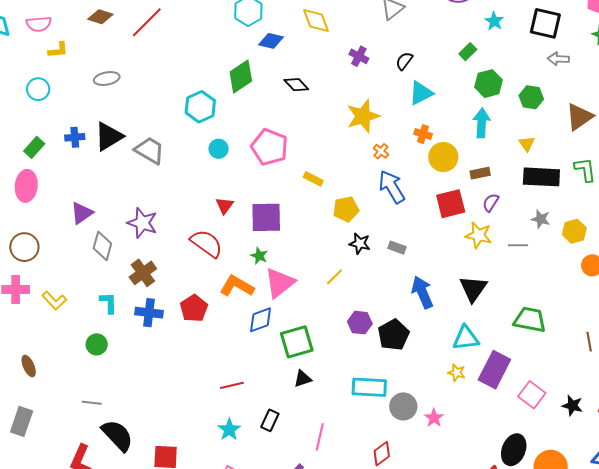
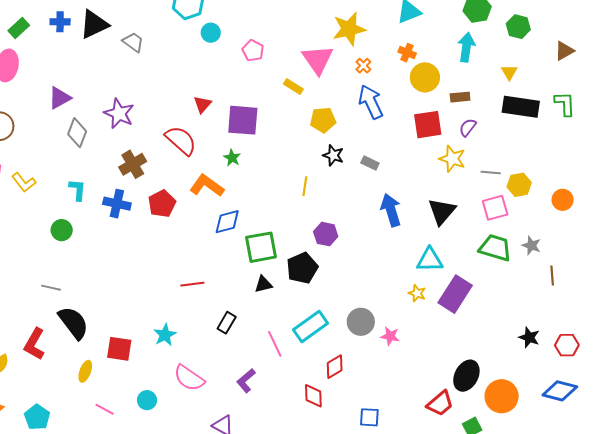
brown triangle: (579, 117) -> (564, 51), size x0.7
pink pentagon: (270, 147) -> (253, 51), size x0.6
cyan circle: (219, 149) -> (211, 33), moved
gray trapezoid: (150, 150) -> (133, 42), size x0.7
gray star: (541, 219) -> (531, 245), moved
yellow hexagon: (574, 231) -> (519, 185), moved
brown cross: (143, 273) -> (133, 164), moved
yellow line: (334, 277) -> (305, 186), turned -42
pink triangle: (280, 283) -> (318, 60), moved, turned -32
black pentagon: (394, 335) -> (302, 268), moved
cyan rectangle: (369, 387) -> (311, 326), moved, turned -44
pink square: (532, 395) -> (495, 208), moved, turned 32
pink star: (434, 418) -> (390, 336), turned -30
cyan star: (229, 430) -> (165, 335), moved
pink line: (320, 437) -> (275, 344), turned -44

